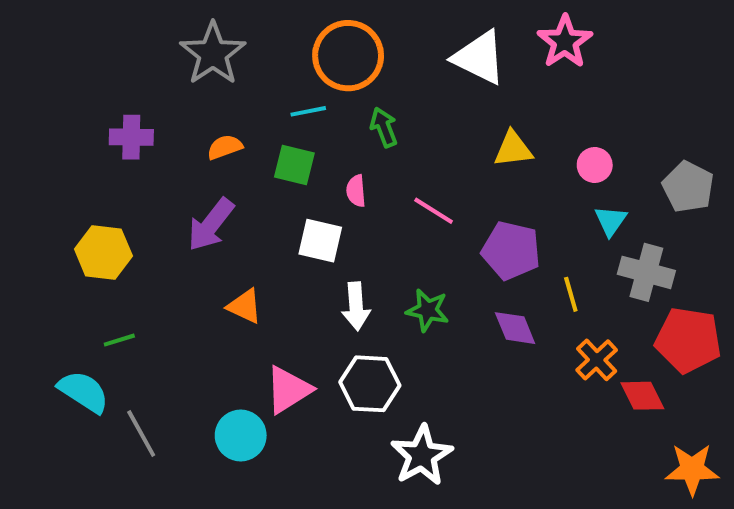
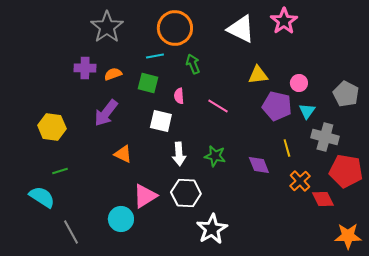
purple cross: (131, 137) -> (85, 68), moved
purple pentagon: (511, 251) -> (277, 106), moved
gray line: (141, 433) -> (71, 232), moved

